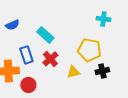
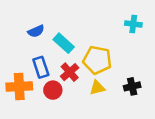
blue semicircle: (12, 25) -> (36, 31), moved
yellow pentagon: (89, 50) -> (97, 60), moved
red circle: (28, 85) -> (53, 90), moved

